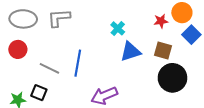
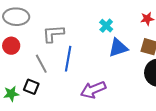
gray L-shape: (59, 18) -> (53, 34), moved
gray line: (49, 68) -> (41, 64), turned 36

